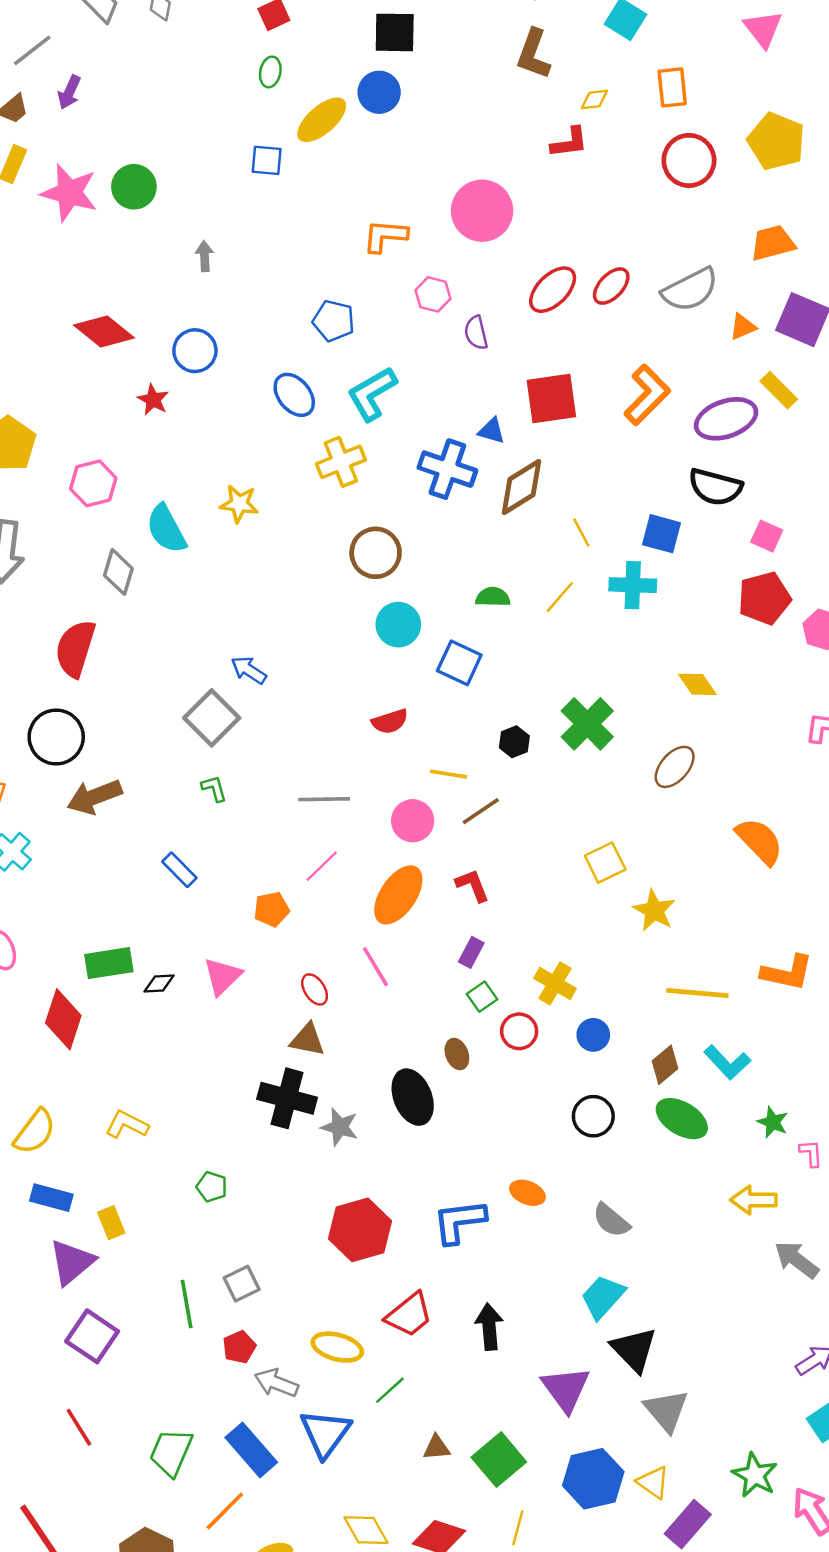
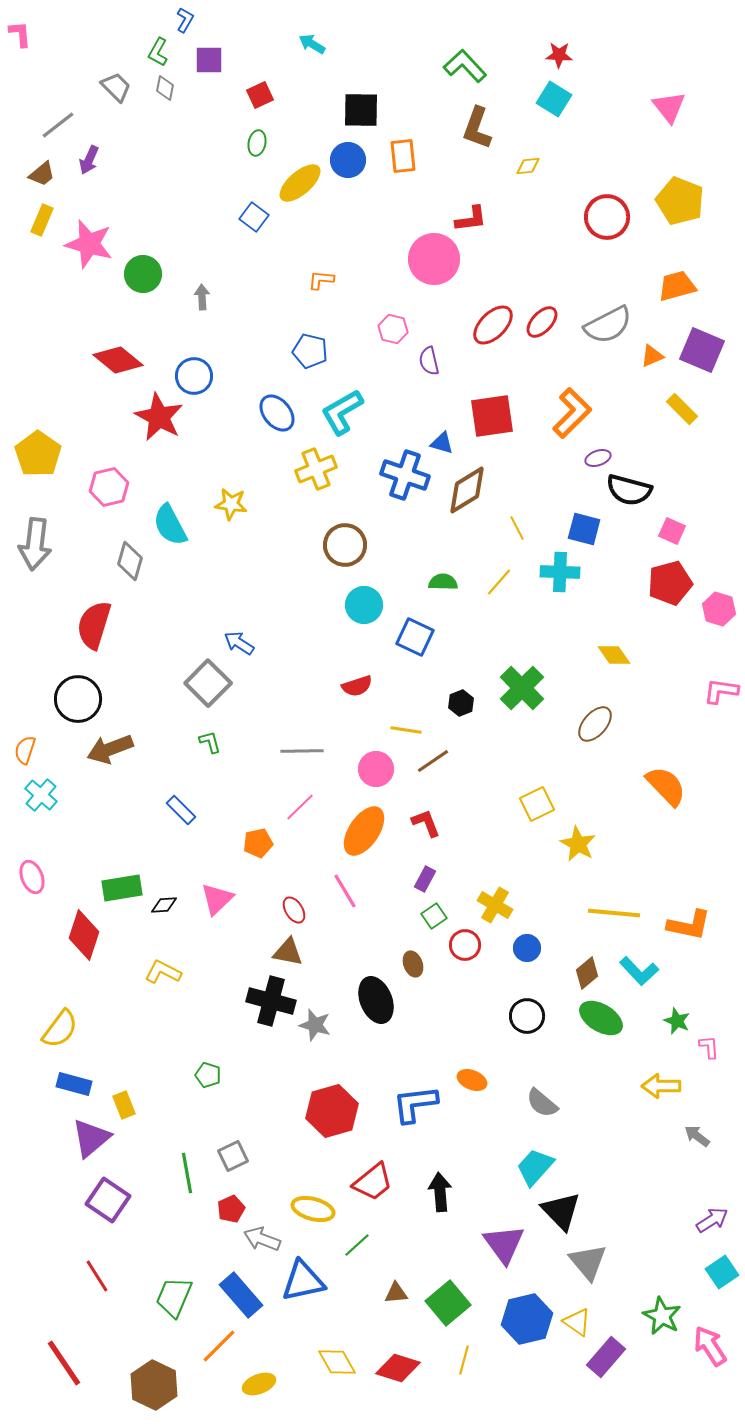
orange rectangle: (672, 87) -> (403, 156), moved
red L-shape: (569, 143) -> (471, 219), moved
blue square: (267, 160) -> (254, 217), turned 32
green circle: (134, 187) -> (143, 274), moved
orange L-shape: (385, 236) -> (321, 280), moved, size x0.7
red star: (153, 400) -> (159, 417), size x1.8
purple ellipse: (726, 419) -> (598, 458), moved, size x0.5
orange L-shape: (787, 973) -> (689, 925), moved
yellow L-shape: (127, 1125) -> (163, 972), moved
gray arrow: (797, 1260) -> (697, 1136), size x0.7
blue triangle: (325, 1433) -> (303, 1281), turned 42

